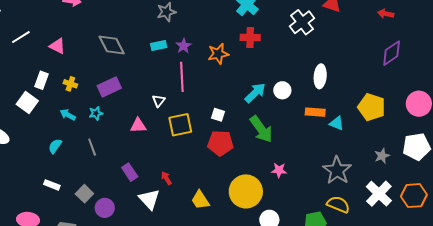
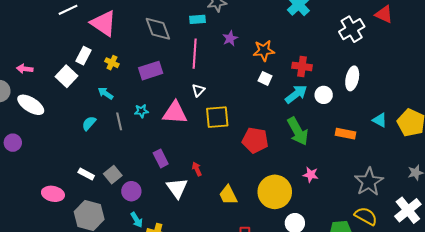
red cross: (250, 37) -> (302, 66), moved
pink triangle: (57, 46) -> (104, 23), size x1.6
cyan rectangle: (159, 46) -> (198, 19), moved
white ellipse: (320, 76) -> (352, 78), moved
pink line: (182, 77) -> (195, 54), moved
orange rectangle: (315, 112) -> (346, 134), moved
cyan star: (96, 113) -> (141, 111), moved
white square: (218, 115) -> (265, 78), moved
cyan triangle: (337, 123) -> (380, 120), moved
pink triangle: (138, 126) -> (175, 113), size x1.5
gray line: (92, 147) -> (119, 121), moved
white rectangle: (52, 185) -> (86, 174), moved

